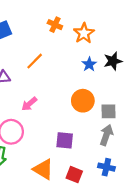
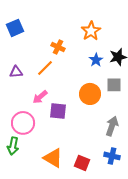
orange cross: (55, 25) -> (58, 47), moved
orange line: (35, 61) -> (45, 68), moved
gray square: (109, 111) -> (114, 85), moved
purple square: (65, 140) -> (58, 111), moved

